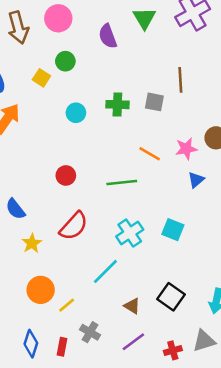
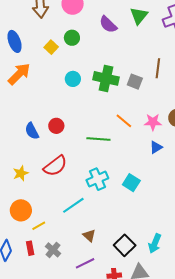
purple semicircle: (108, 36) -> (108, 24), turned -36
green cross: (117, 105) -> (106, 78), size x1.4
blue semicircle: (15, 209) -> (32, 131), moved
black square: (171, 297) -> (125, 245), moved
red rectangle: (62, 347) -> (30, 248), moved, turned -32

